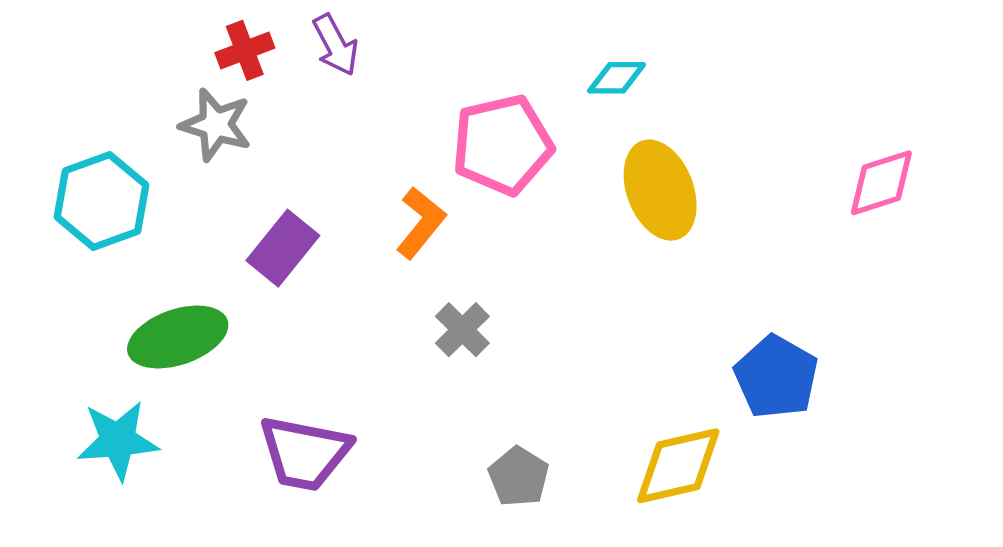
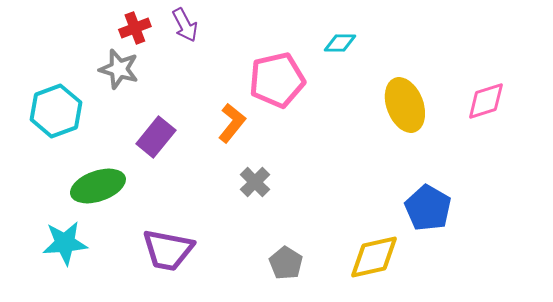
yellow ellipse: (660, 190) -> (405, 105), moved

